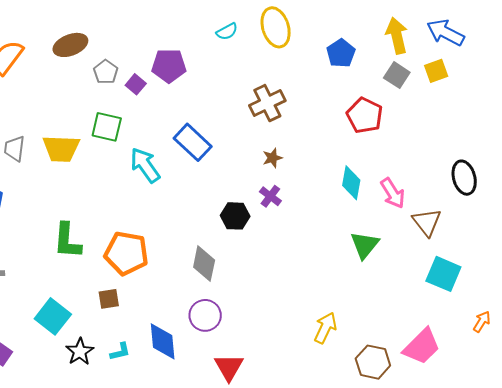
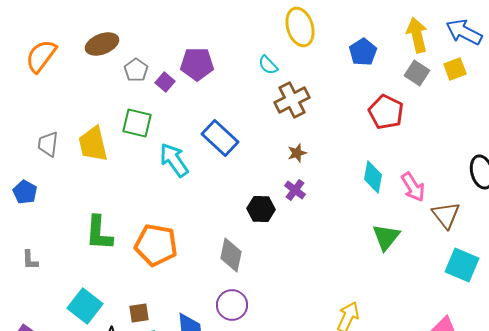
cyan semicircle: (227, 32) -> (268, 65), moved, turned 75
yellow trapezoid: (61, 149) -> (93, 144), turned 75
brown square: (109, 299) -> (139, 313), moved

